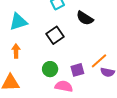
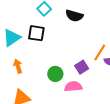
black square: (55, 35) -> (36, 33), moved, turned -30

